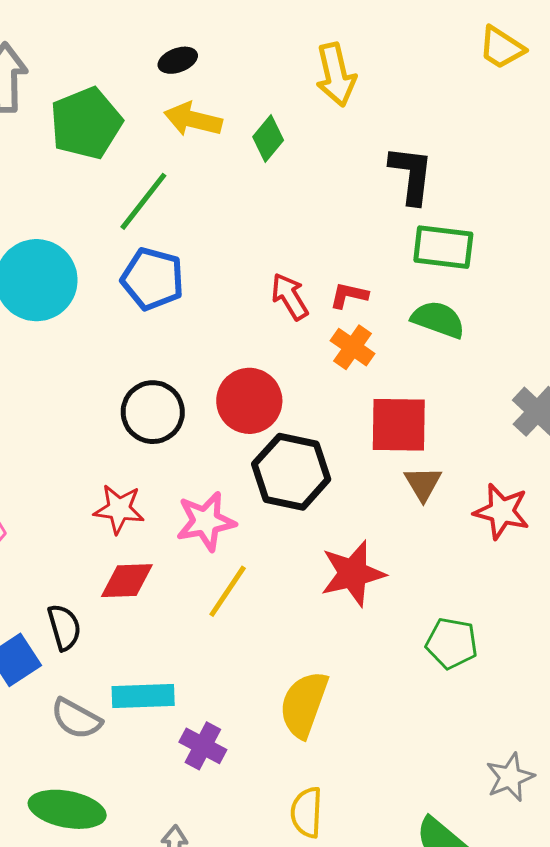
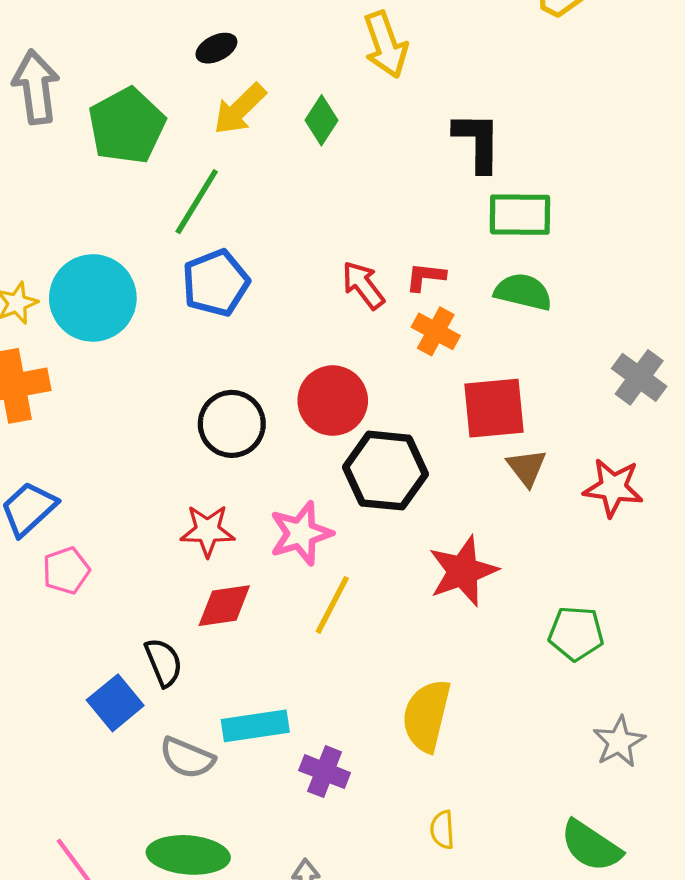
yellow arrow: (193, 119) -> (240, 109), turned -52
blue pentagon: (153, 279) -> (216, 283), turned -30
gray star: (510, 777) -> (619, 742), moved
yellow semicircle: (307, 812) -> (442, 830), size x0.7

